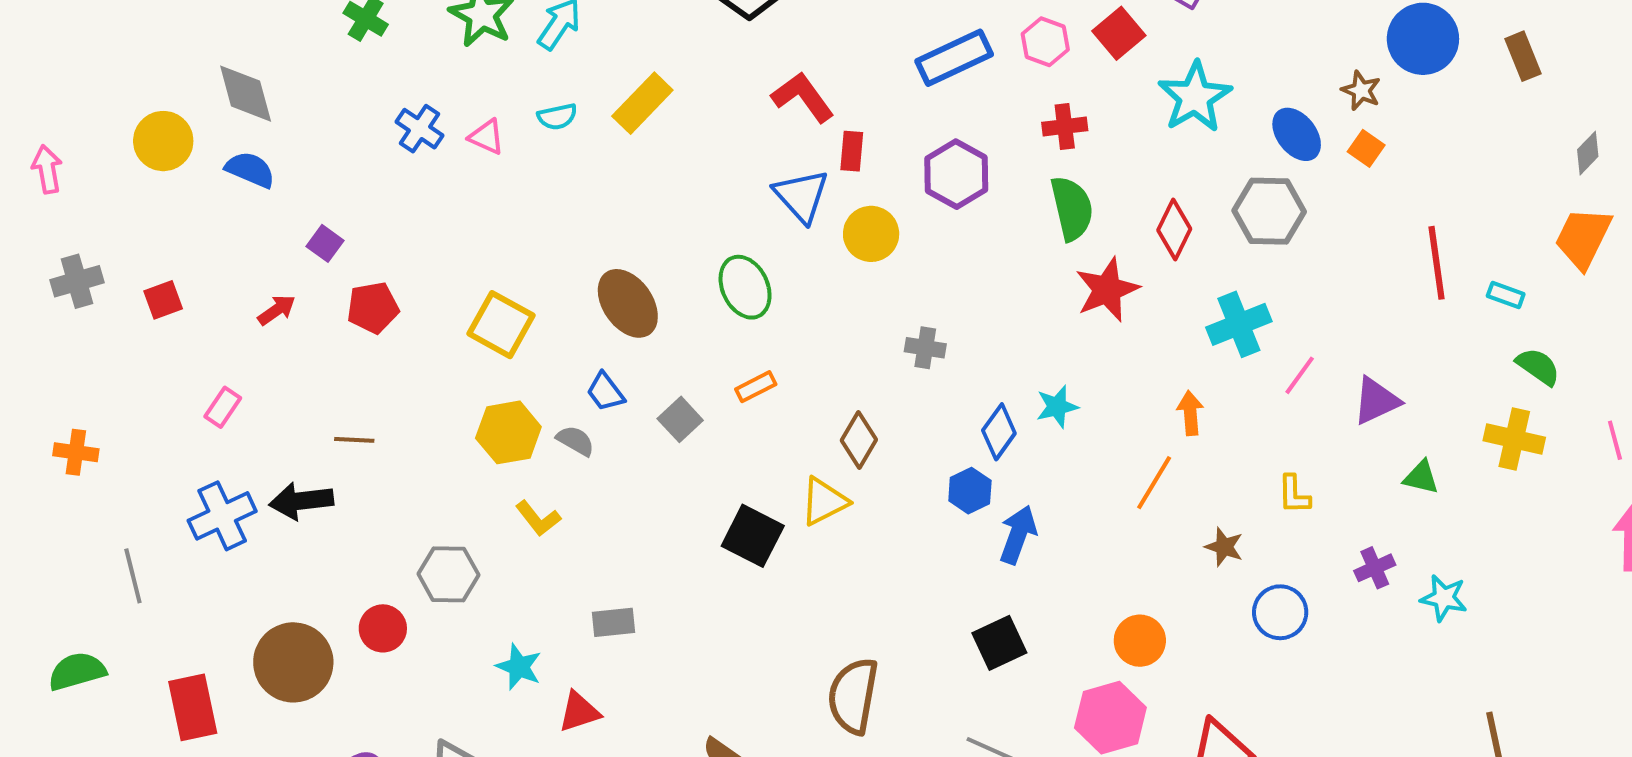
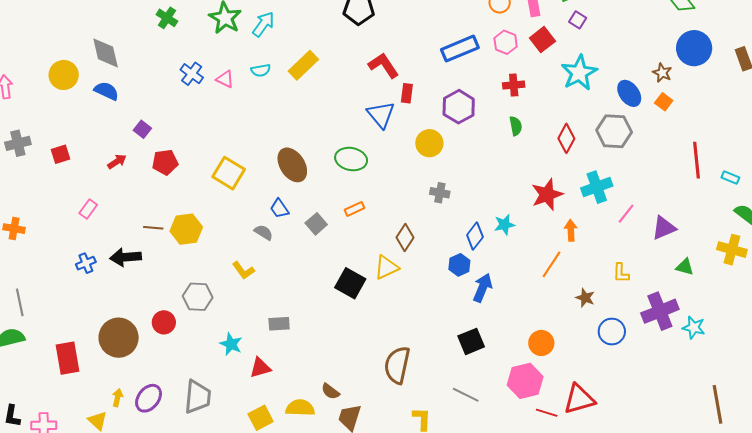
green semicircle: (1072, 208) -> (516, 126), size x0.6
yellow circle: (871, 234) -> (429, 143), moved
green ellipse: (745, 287) -> (351, 159), turned -56
red star: (1107, 290) -> (547, 195), moved
yellow hexagon: (508, 432) -> (186, 229), moved
blue cross: (222, 516) -> (86, 263), size x0.6
purple cross: (1375, 568) -> (660, 311), size x1.8
gray line: (133, 576) -> (20, 302), moved

